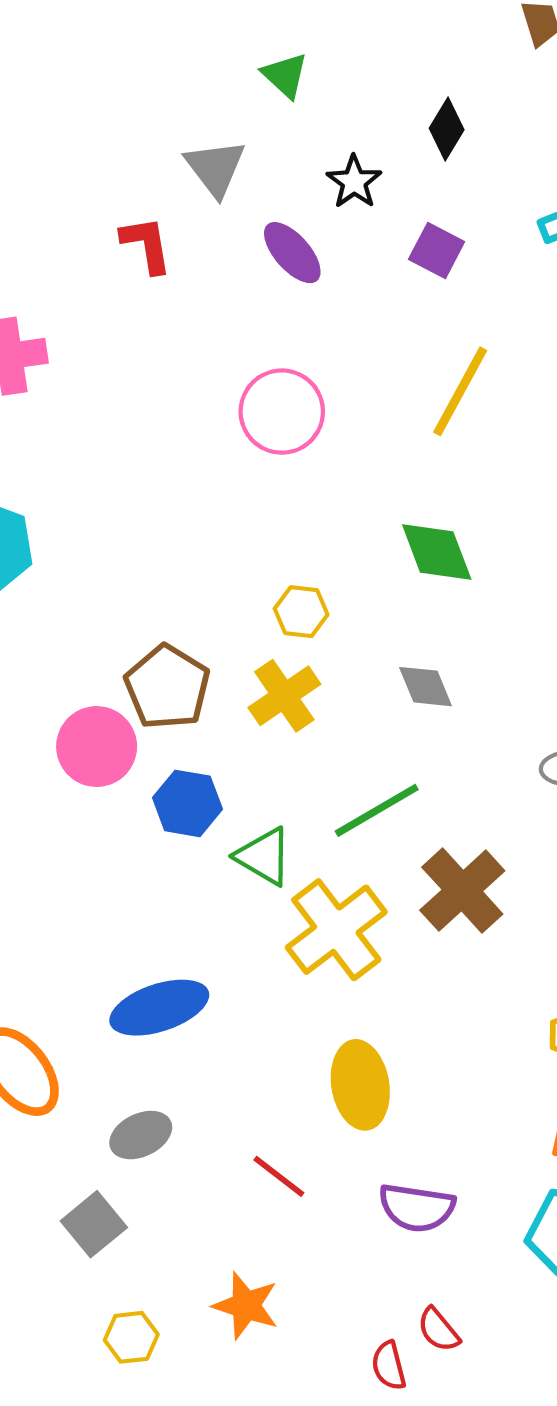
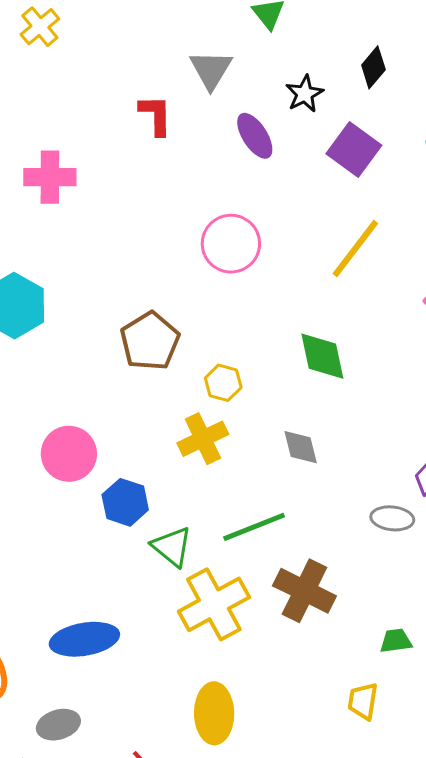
purple square: (437, 251) -> (354, 149), size x1.4
brown pentagon: (167, 687) -> (150, 341), moved
brown cross: (462, 891) -> (304, 591), turned -30

